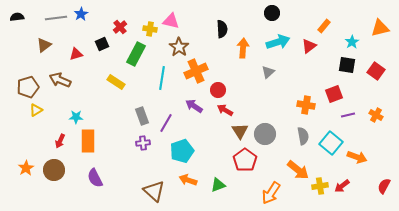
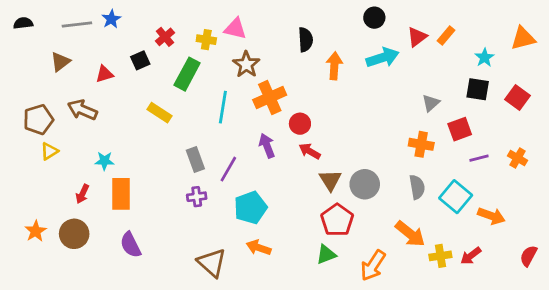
red triangle: (309, 46) -> (417, 37), moved
gray triangle: (268, 72) -> (431, 103), moved
purple arrow: (194, 106) -> (267, 146), turned 36
green triangle: (218, 185) -> (326, 254), moved

